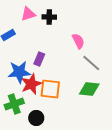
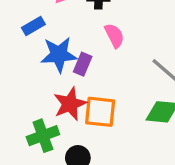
pink semicircle: (78, 41) -> (114, 36), moved
blue star: (19, 72) -> (59, 55), moved

